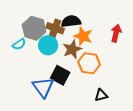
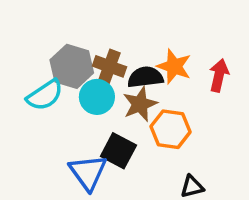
black semicircle: (71, 21) -> (145, 77), moved
orange star: (83, 36) -> (174, 66), moved
cyan semicircle: (19, 44) -> (45, 95), size x1.5

